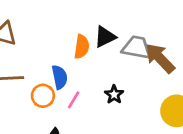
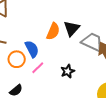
black triangle: (105, 37) -> (72, 28), turned -36
blue semicircle: (60, 77) -> (32, 49), turned -30

